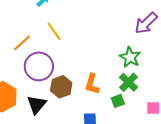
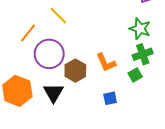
green cross: (129, 82) -> (143, 54), turned 36
orange L-shape: (92, 84) -> (106, 62), turned -30

